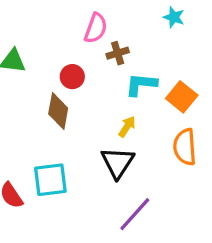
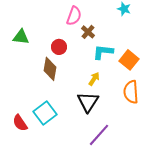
brown cross: (118, 53) -> (88, 32), turned -32
cyan square: (50, 180) -> (45, 113), turned -30

